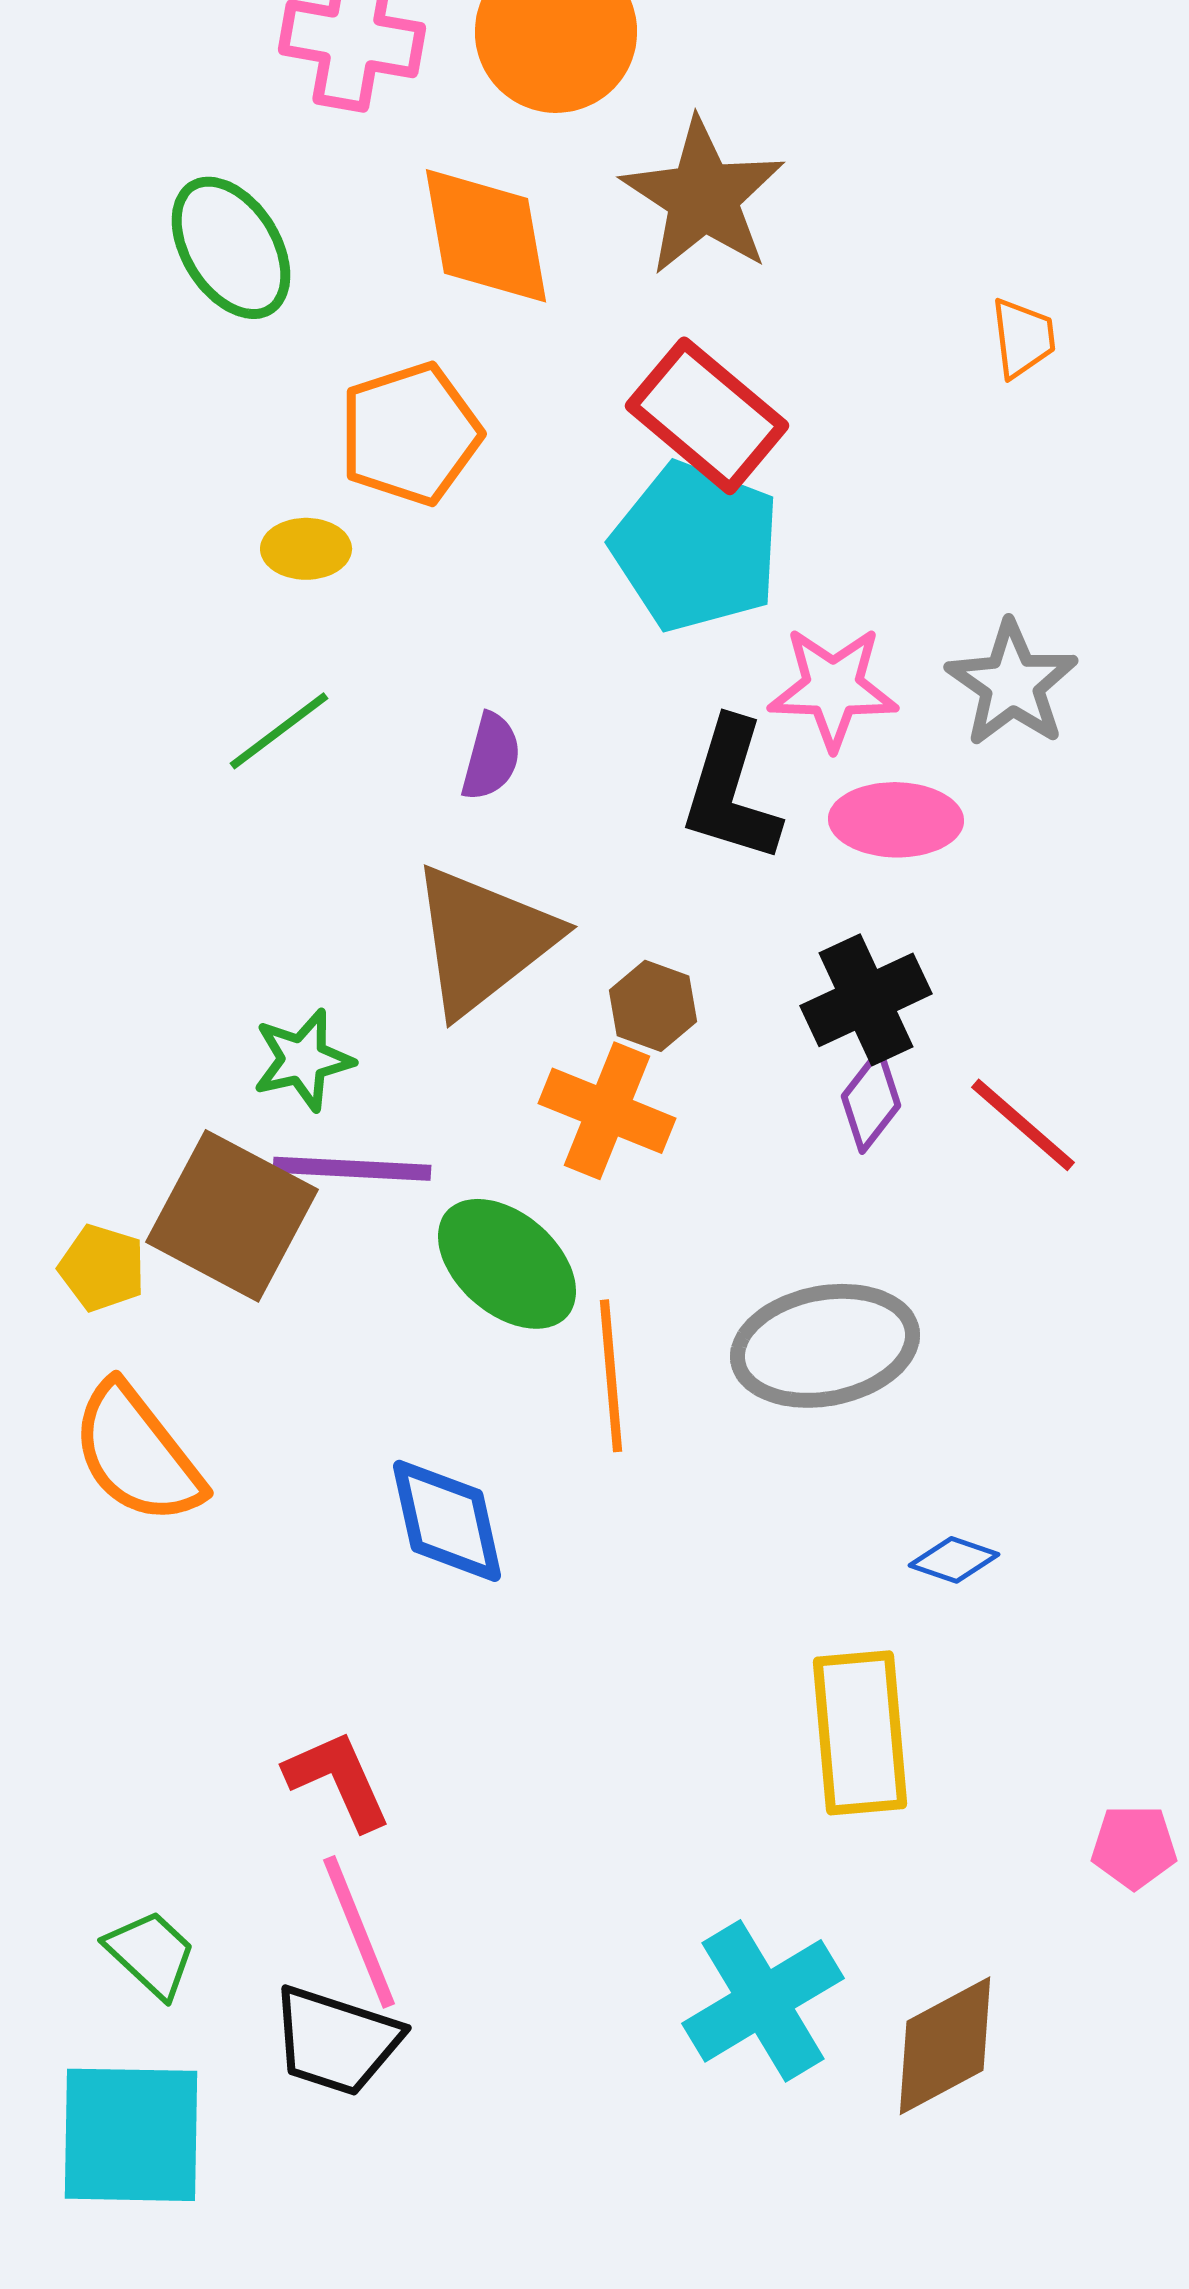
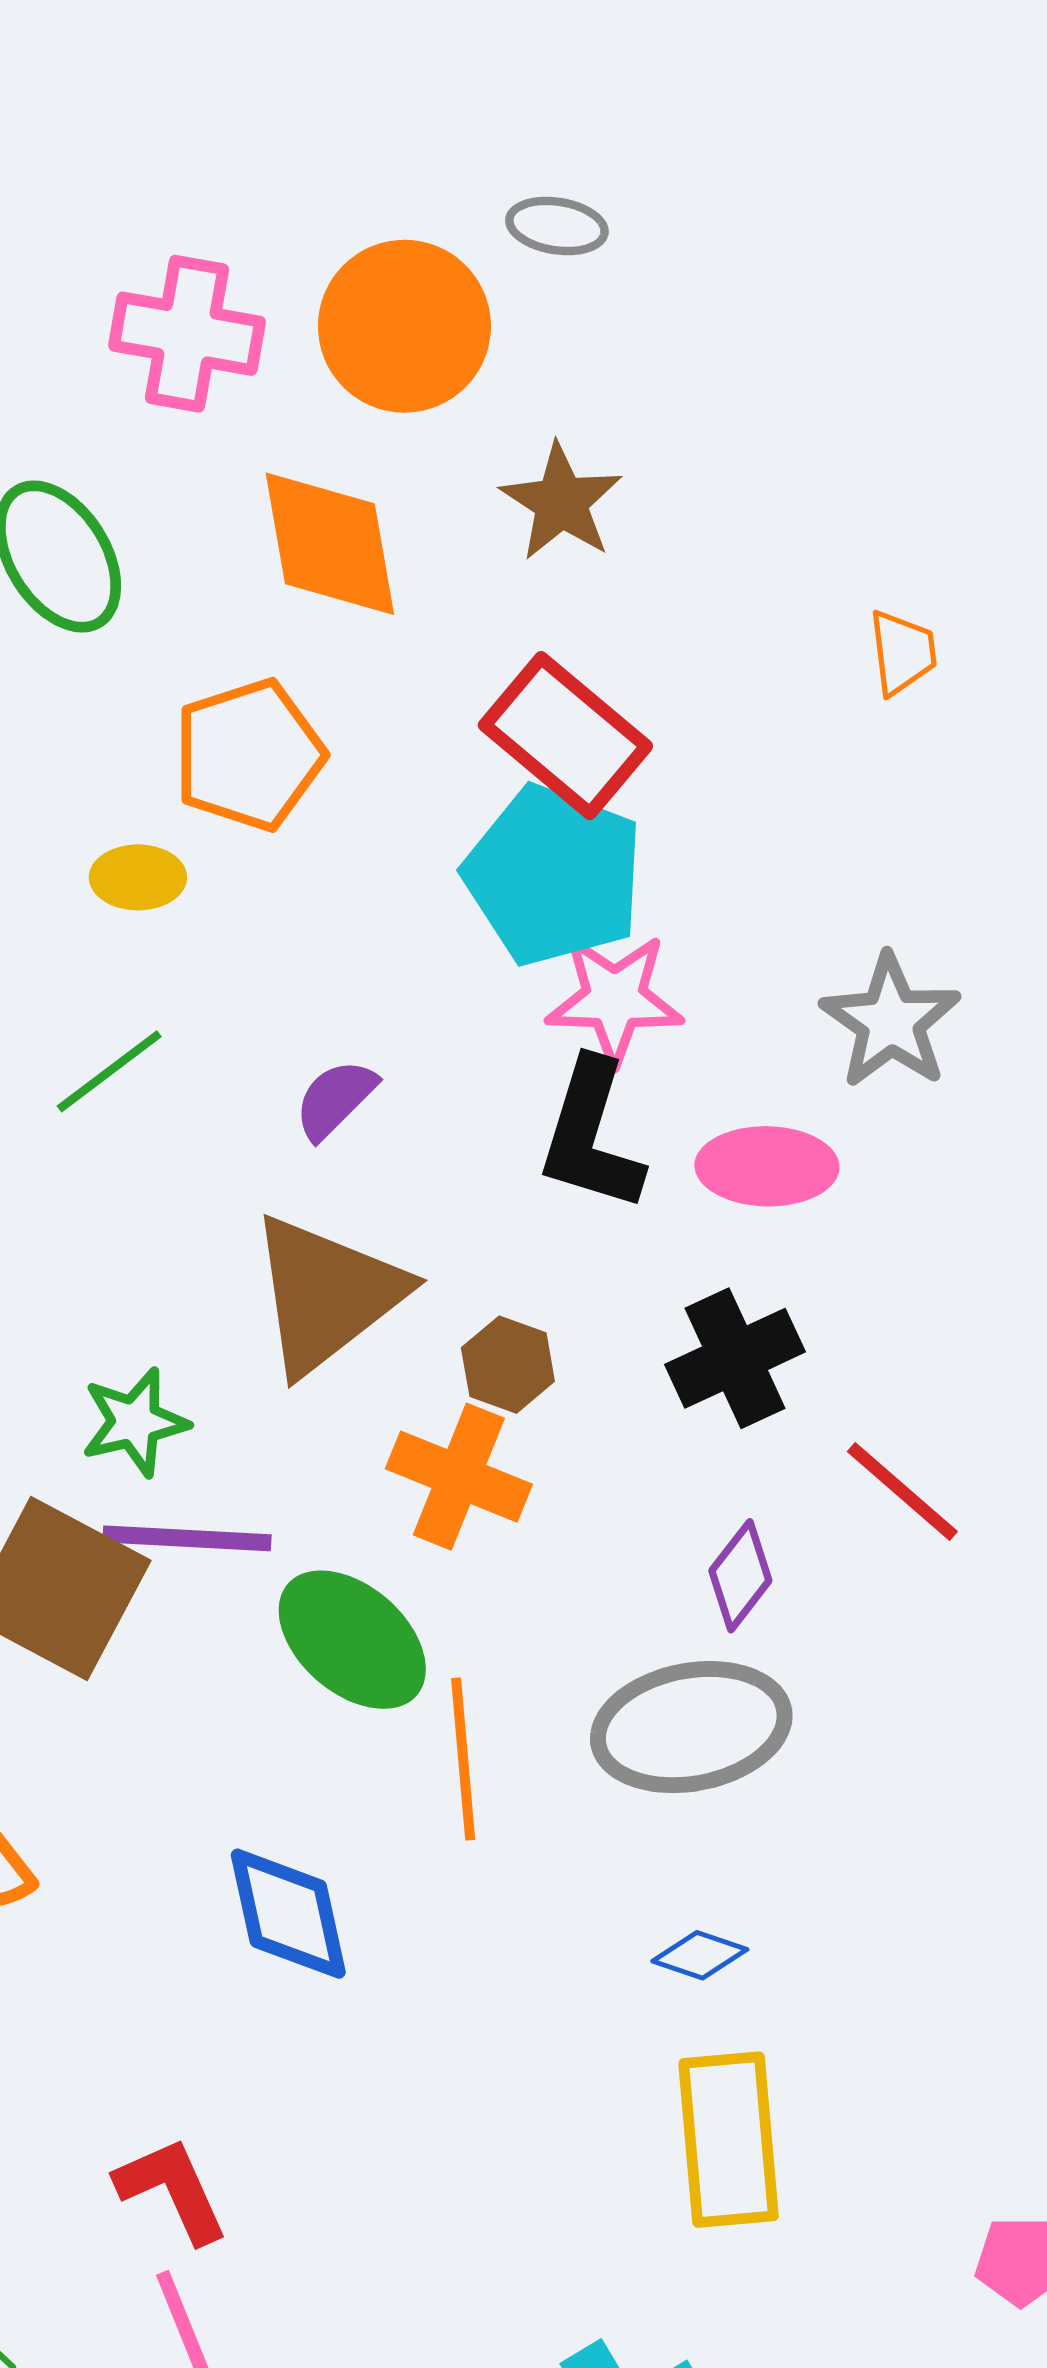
brown star: (703, 197) -> (561, 502), size x0.7
pink star: (833, 688) -> (615, 999), moved
purple semicircle: (491, 757) -> (335, 1099), turned -150
purple diamond: (871, 1101) -> (740, 1576), moved
blue diamond: (954, 1560) -> (700, 1955), moved

